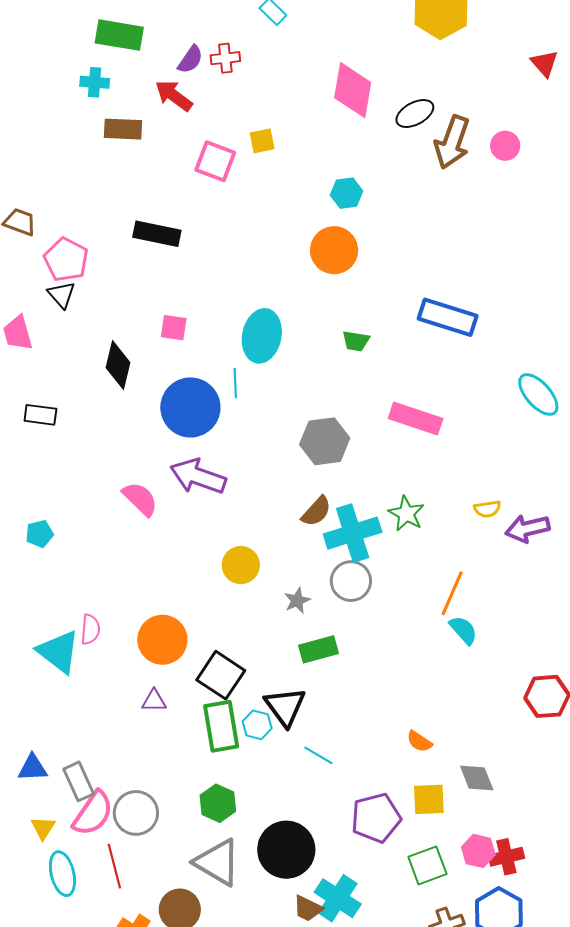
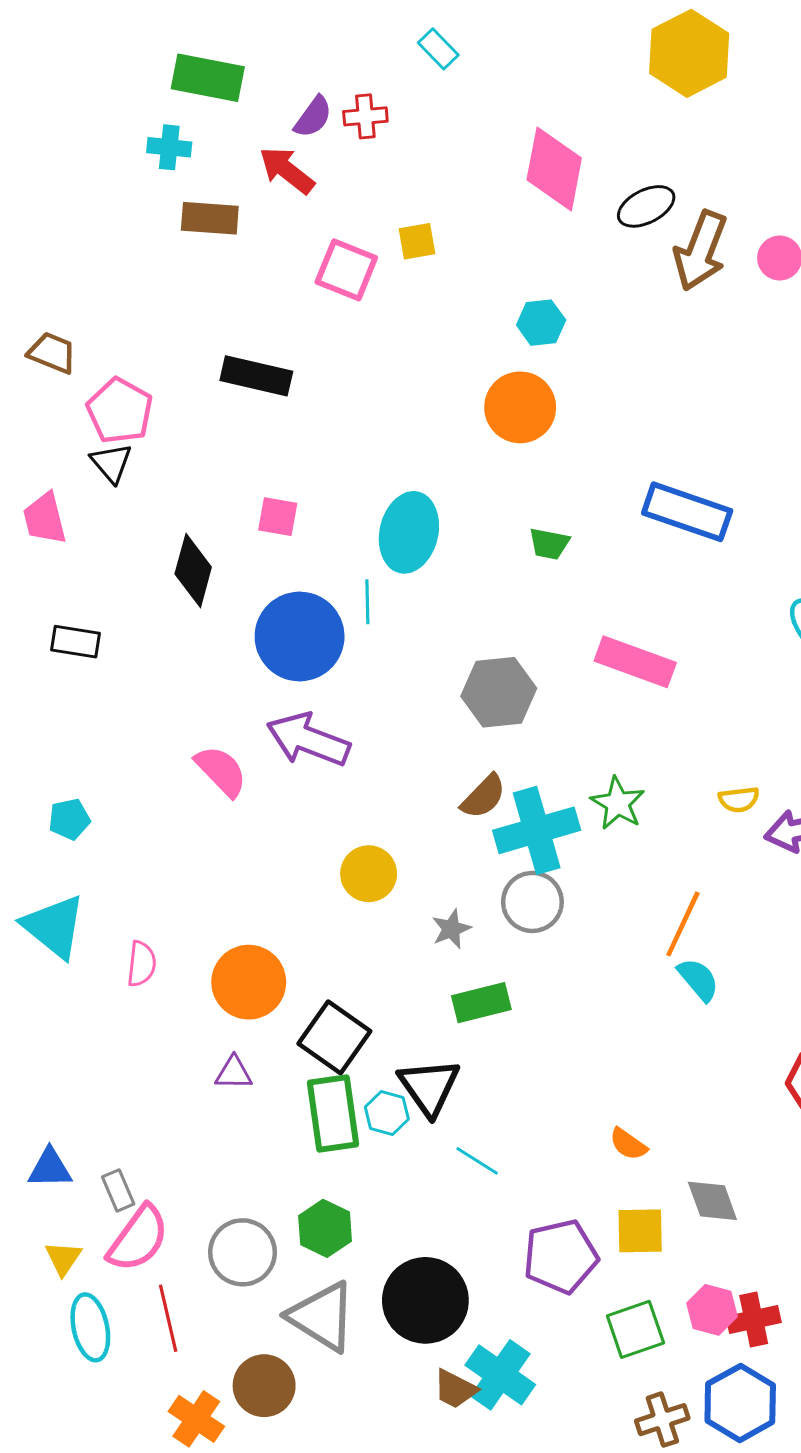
cyan triangle: (59, 652) -> (54, 926), moved
gray rectangle: (79, 781) -> (118, 1190), size x0.7
gray circle: (136, 813) -> (243, 1252), moved

